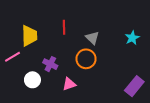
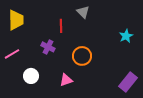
yellow trapezoid: (29, 36) -> (16, 20), moved
gray triangle: (92, 38) -> (83, 12), moved
purple cross: (50, 64) -> (48, 47), moved

